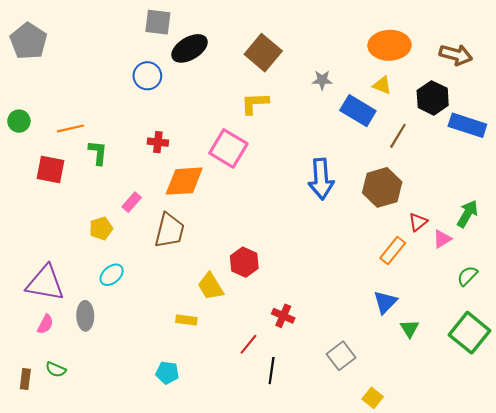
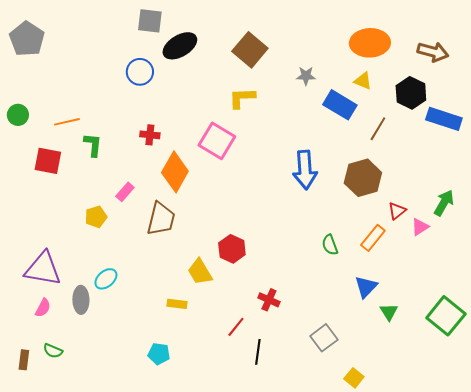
orange diamond: (184, 181) -> (175, 172), turned -57
cyan ellipse: (112, 275) -> (106, 279), moved
green semicircle: (467, 276) -> (330, 245), moved, turned -65

